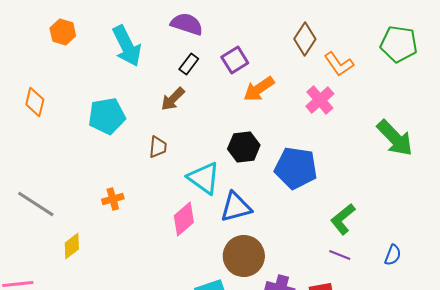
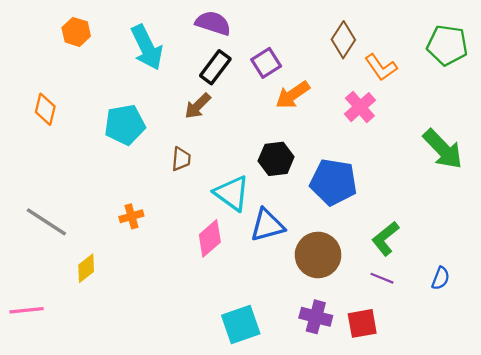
black rectangle: (189, 64) -> (215, 67), size x1.4
brown circle: (244, 256) -> (318, 255), moved

